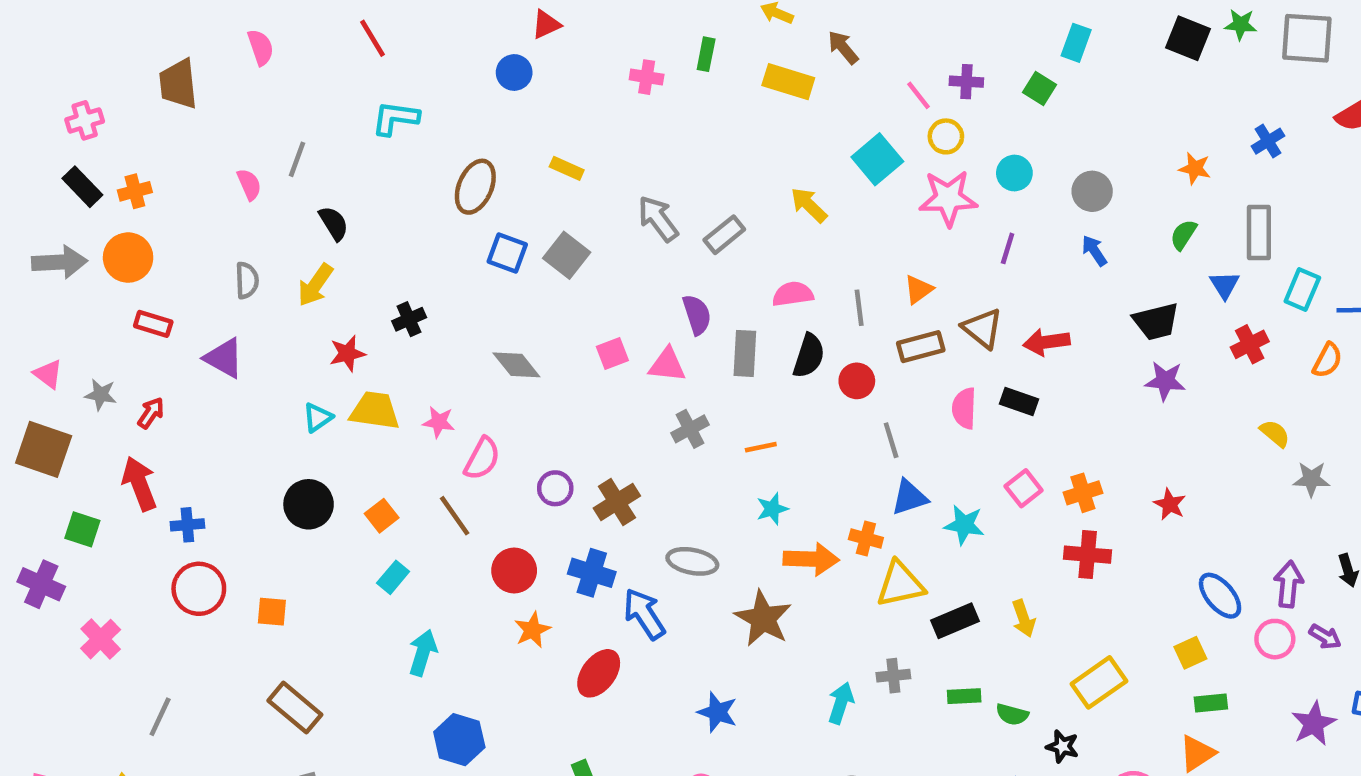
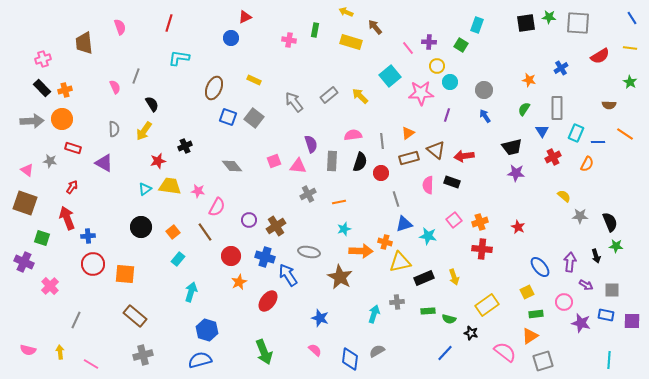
red line: (372, 38) -> (169, 23), turned 48
black square: (1188, 38) -> (526, 23), turned -30
yellow circle: (946, 136) -> (437, 66), moved
gray rectangle: (724, 235) -> (329, 95), moved
gray star: (101, 395) -> (50, 161), moved
orange square: (272, 612) -> (125, 274), size x1.5
pink circle: (1275, 639) -> (564, 302), moved
purple star: (1314, 724) -> (581, 323), turned -30

